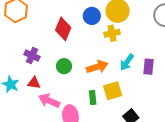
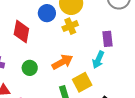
cyan arrow: (127, 62) -> (98, 60), moved
purple rectangle: (149, 67) -> (107, 39), moved

